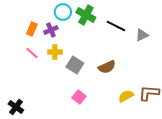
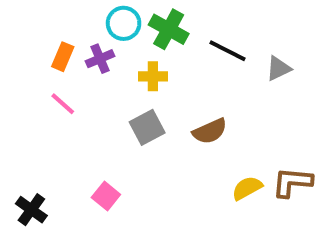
yellow cross: (55, 52) -> (153, 76), moved
gray square: (75, 65) -> (147, 127), turned 30
pink square: (79, 97) -> (106, 196), moved

